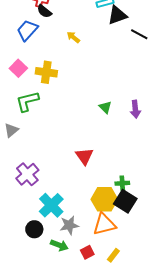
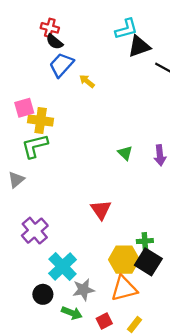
blue trapezoid: (27, 30) -> (61, 65), moved
yellow arrow: (73, 37) -> (87, 81), moved
pink square: (18, 68) -> (24, 108), turned 30
yellow cross: (46, 72) -> (41, 121), moved

